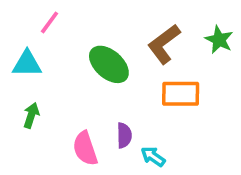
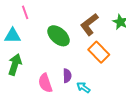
pink line: (50, 22) -> (25, 12), turned -56
orange rectangle: (181, 94) -> (99, 52), turned 45
green arrow: (31, 115) -> (15, 65), size x1.5

